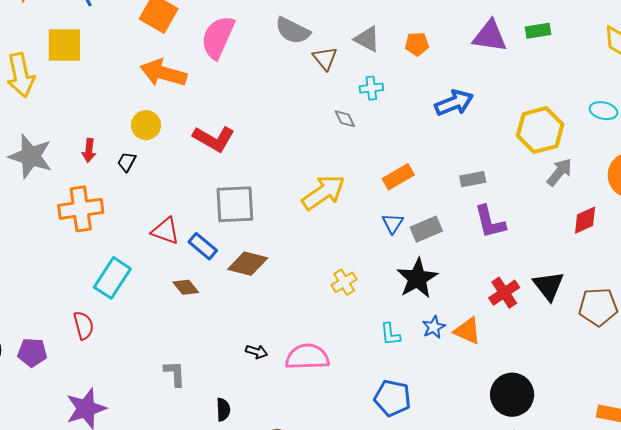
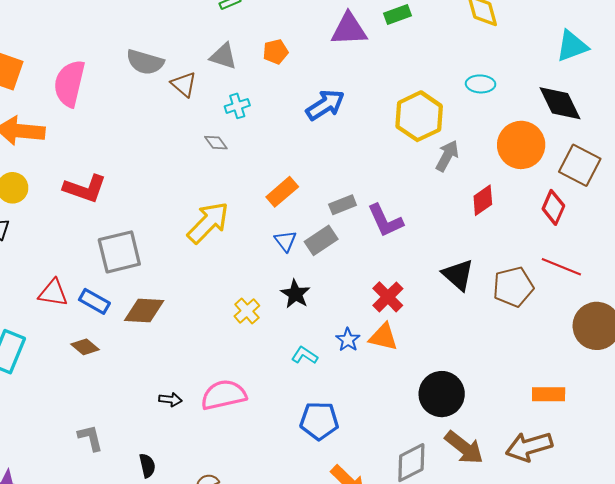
gray rectangle: (473, 179) -> (343, 205), moved
black star: (417, 278) -> (295, 294), moved, size x0.7
red cross: (504, 293) -> (388, 297), moved
cyan L-shape: (390, 334) -> (305, 355), turned 140

